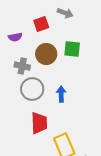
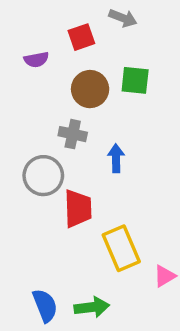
gray cross: (22, 66) -> (73, 134), moved
gray circle: (32, 89) -> (43, 176), moved

